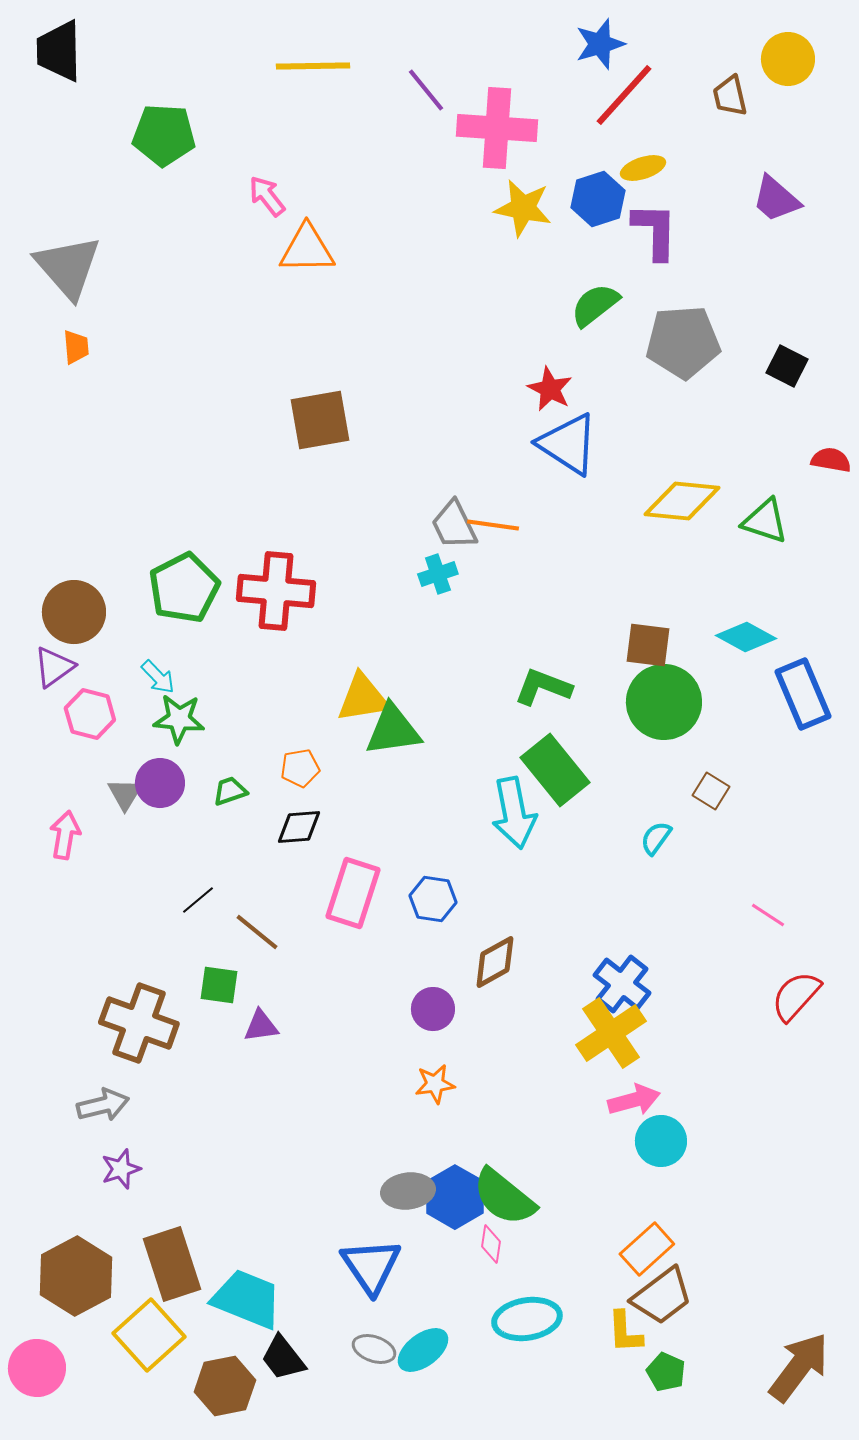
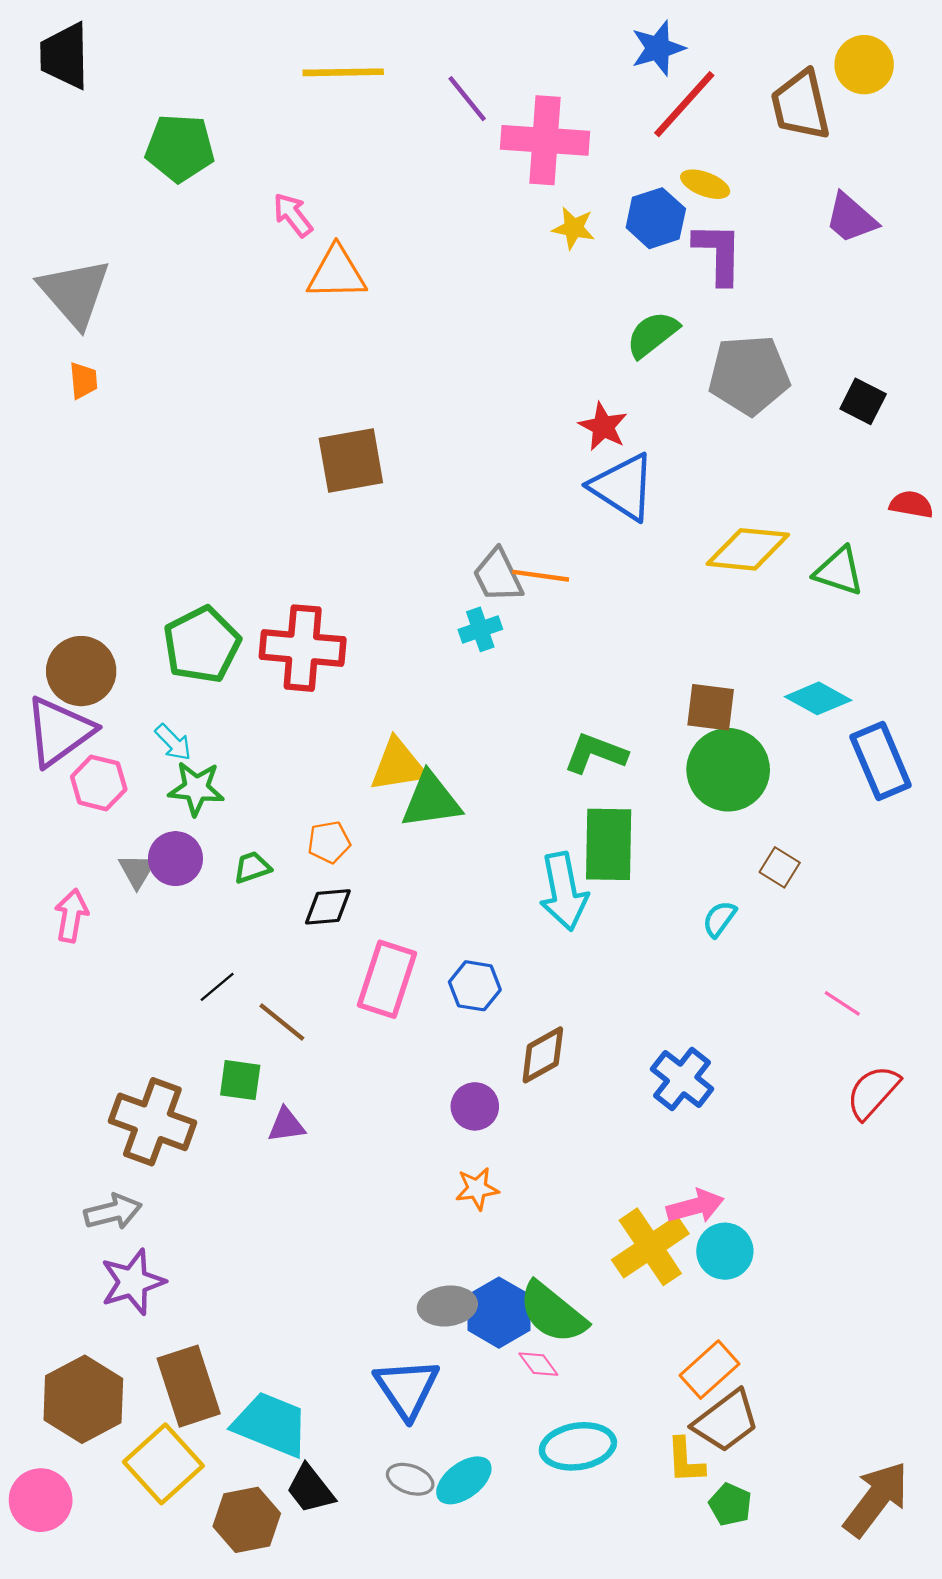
brown trapezoid: (730, 96) -> (801, 105), size x1.6
yellow ellipse: (643, 168) -> (705, 184), turned 39
yellow star: (523, 208) -> (574, 228), size x0.7
purple triangle: (54, 667) -> (59, 731), size x1.6
green rectangle: (555, 770) -> (609, 844), turned 40
yellow cross: (611, 1033) -> (650, 1247), moved
purple star: (121, 1169) -> (133, 1282), size x1.5
pink diamond: (491, 1244) -> (538, 1364), turned -45

